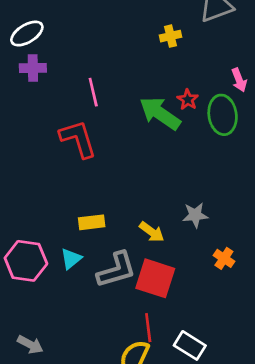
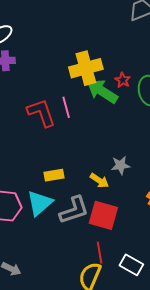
yellow cross: (171, 36) -> (86, 68), moved, size x2.0
pink line: (93, 92) -> (66, 107), moved
gray star: (195, 215) -> (121, 165), moved
cyan triangle: (71, 259) -> (40, 203), size x1.6

